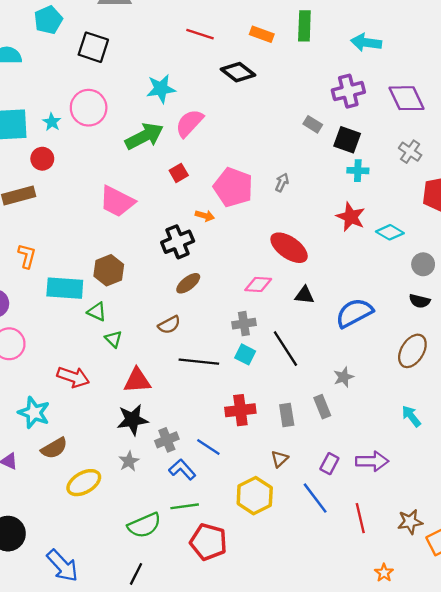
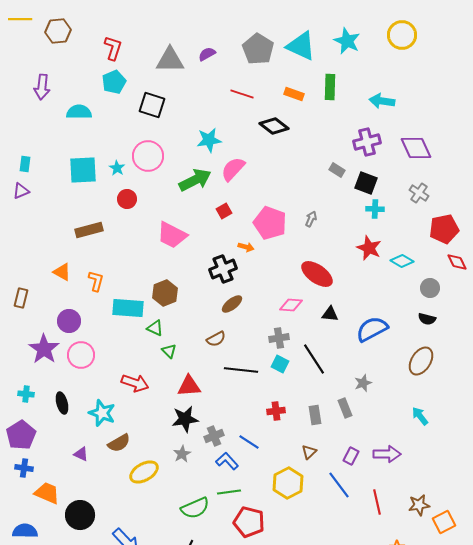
red circle: (42, 159) -> (127, 199), moved
red cross: (240, 410) -> (276, 411), size x0.7

